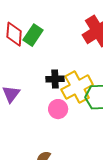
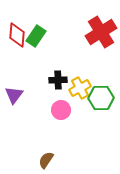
yellow cross: (77, 87) -> (80, 88), size x0.7

